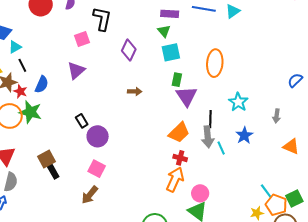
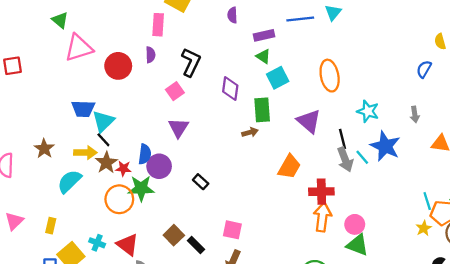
black L-shape: (102, 19) -> (191, 62), turned 30
cyan triangle: (15, 47) -> (103, 121), size x1.5
black line: (22, 65) -> (103, 140), moved
green rectangle: (177, 80) -> (262, 110), moved, size x1.5
orange trapezoid: (179, 133) -> (289, 167), moved
blue star: (244, 135) -> (385, 146), size x1.5
purple circle: (98, 136) -> (159, 166), moved
cyan line: (221, 148) -> (362, 157), moved
red cross: (180, 158) -> (321, 192), size x1.5
black rectangle: (53, 171) -> (196, 245), moved
cyan line: (266, 191) -> (427, 201), turned 35

